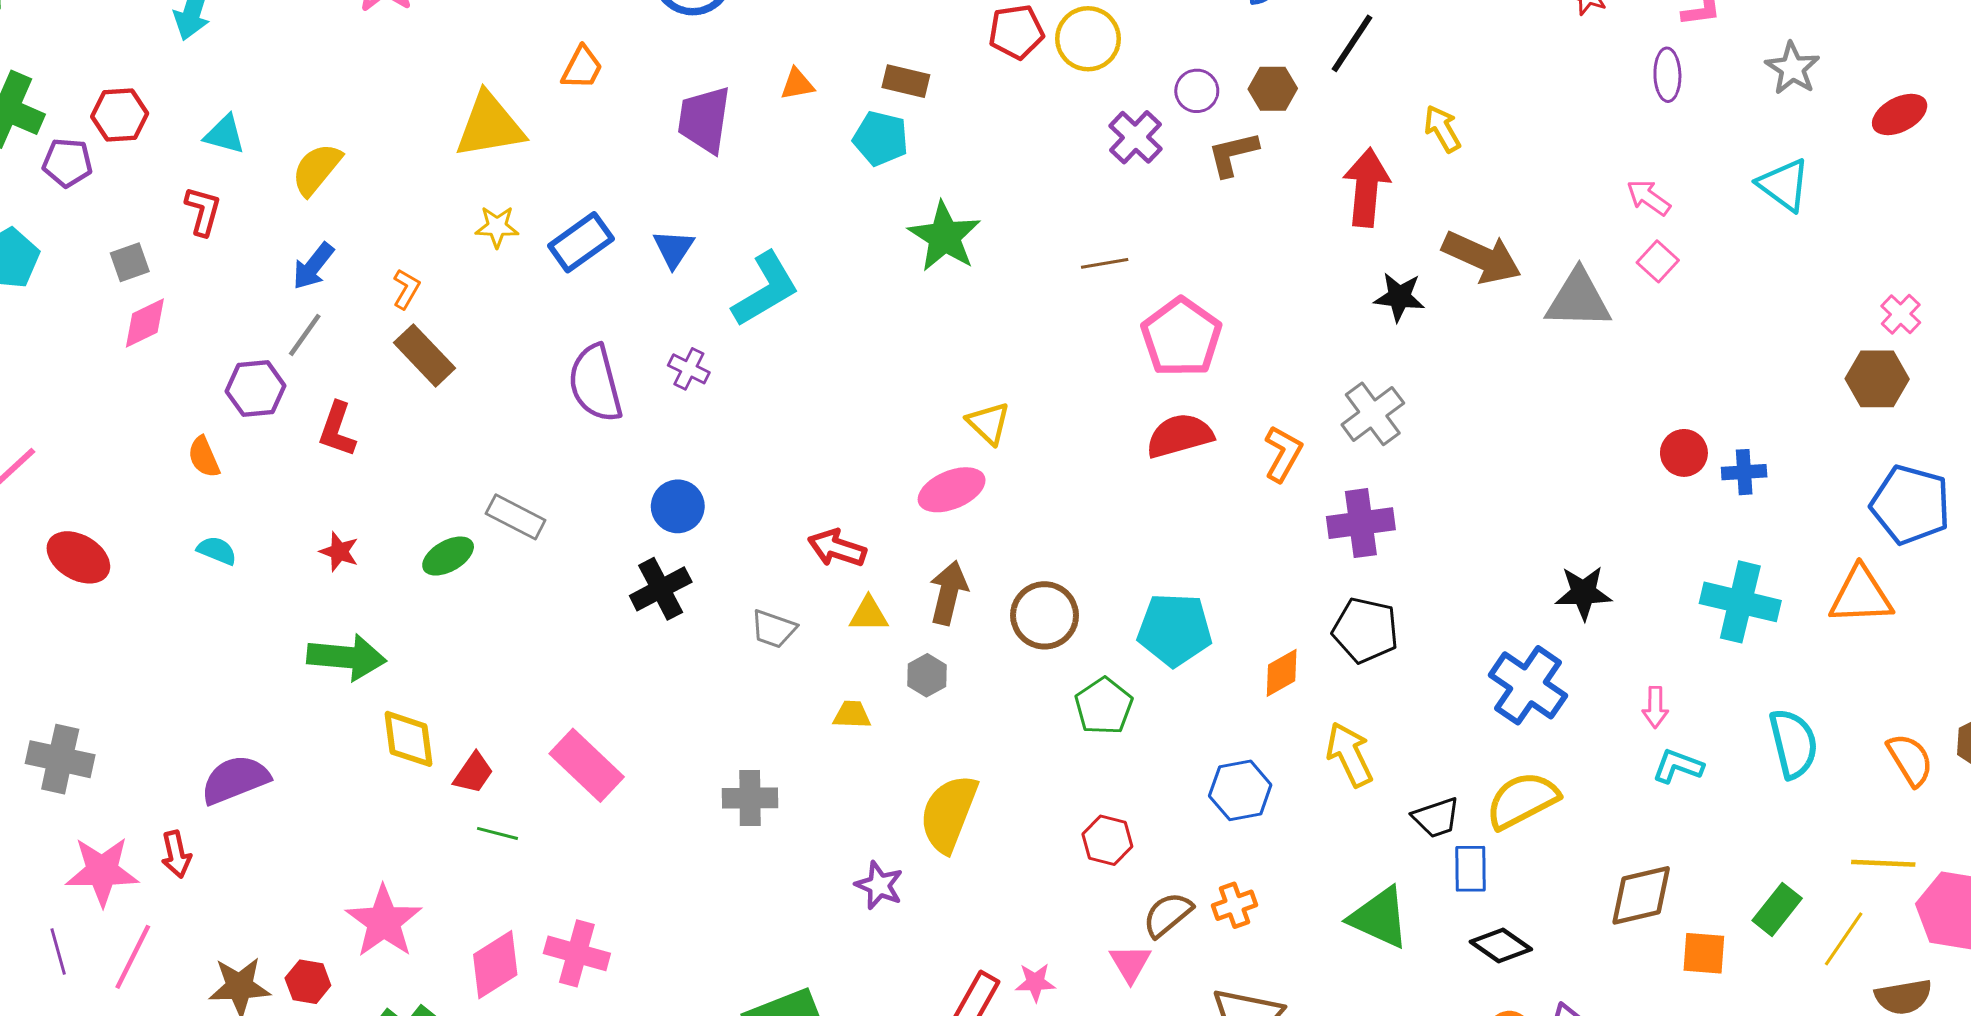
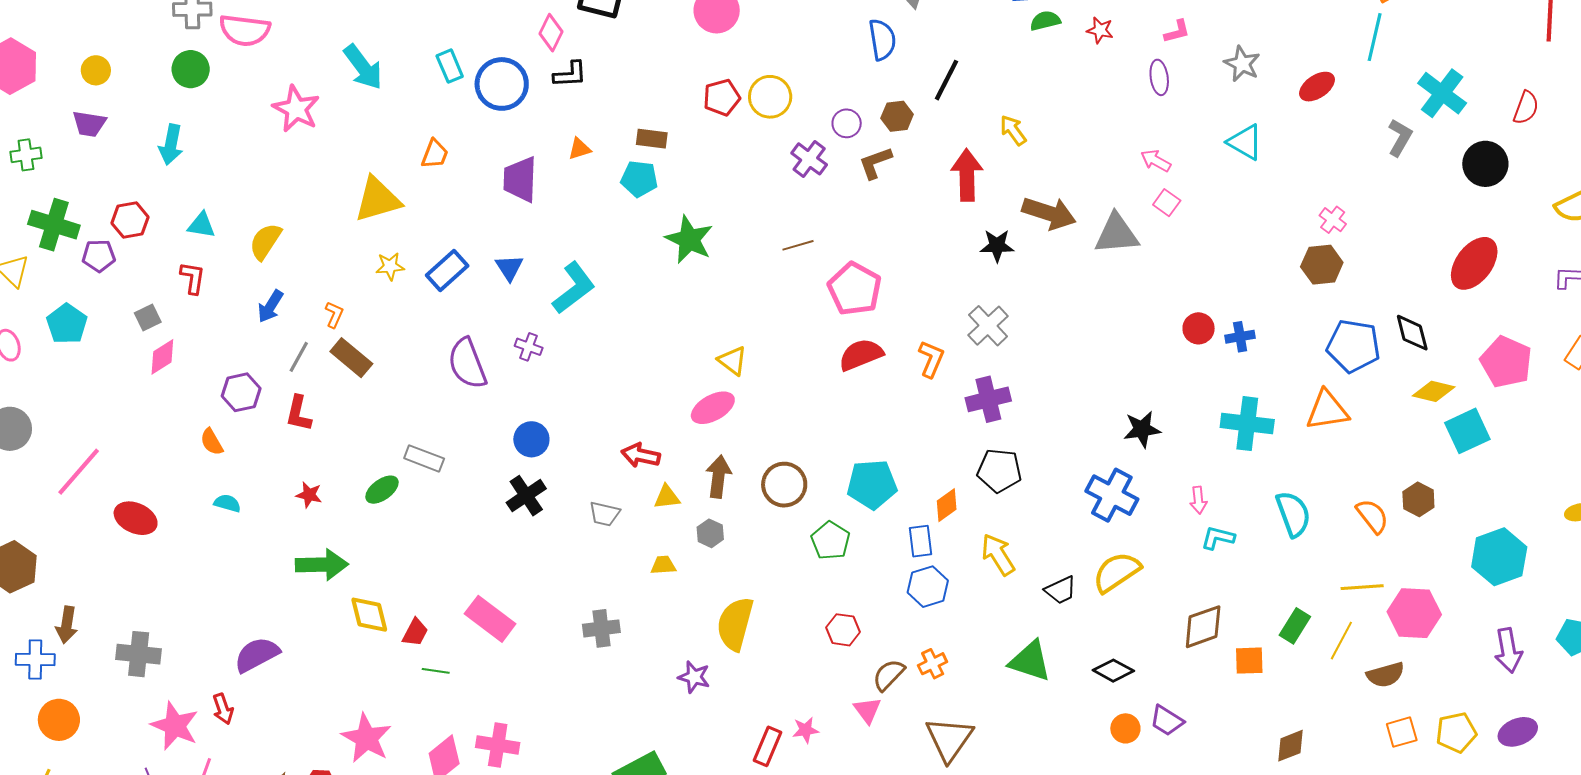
gray line: (305, 335) -> (299, 357), moved
blue rectangle: (1470, 869) -> (920, 541), moved
pink star: (102, 871) -> (175, 726), turned 30

